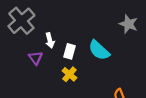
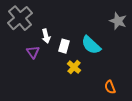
yellow cross: (69, 74) -> (74, 67), moved

